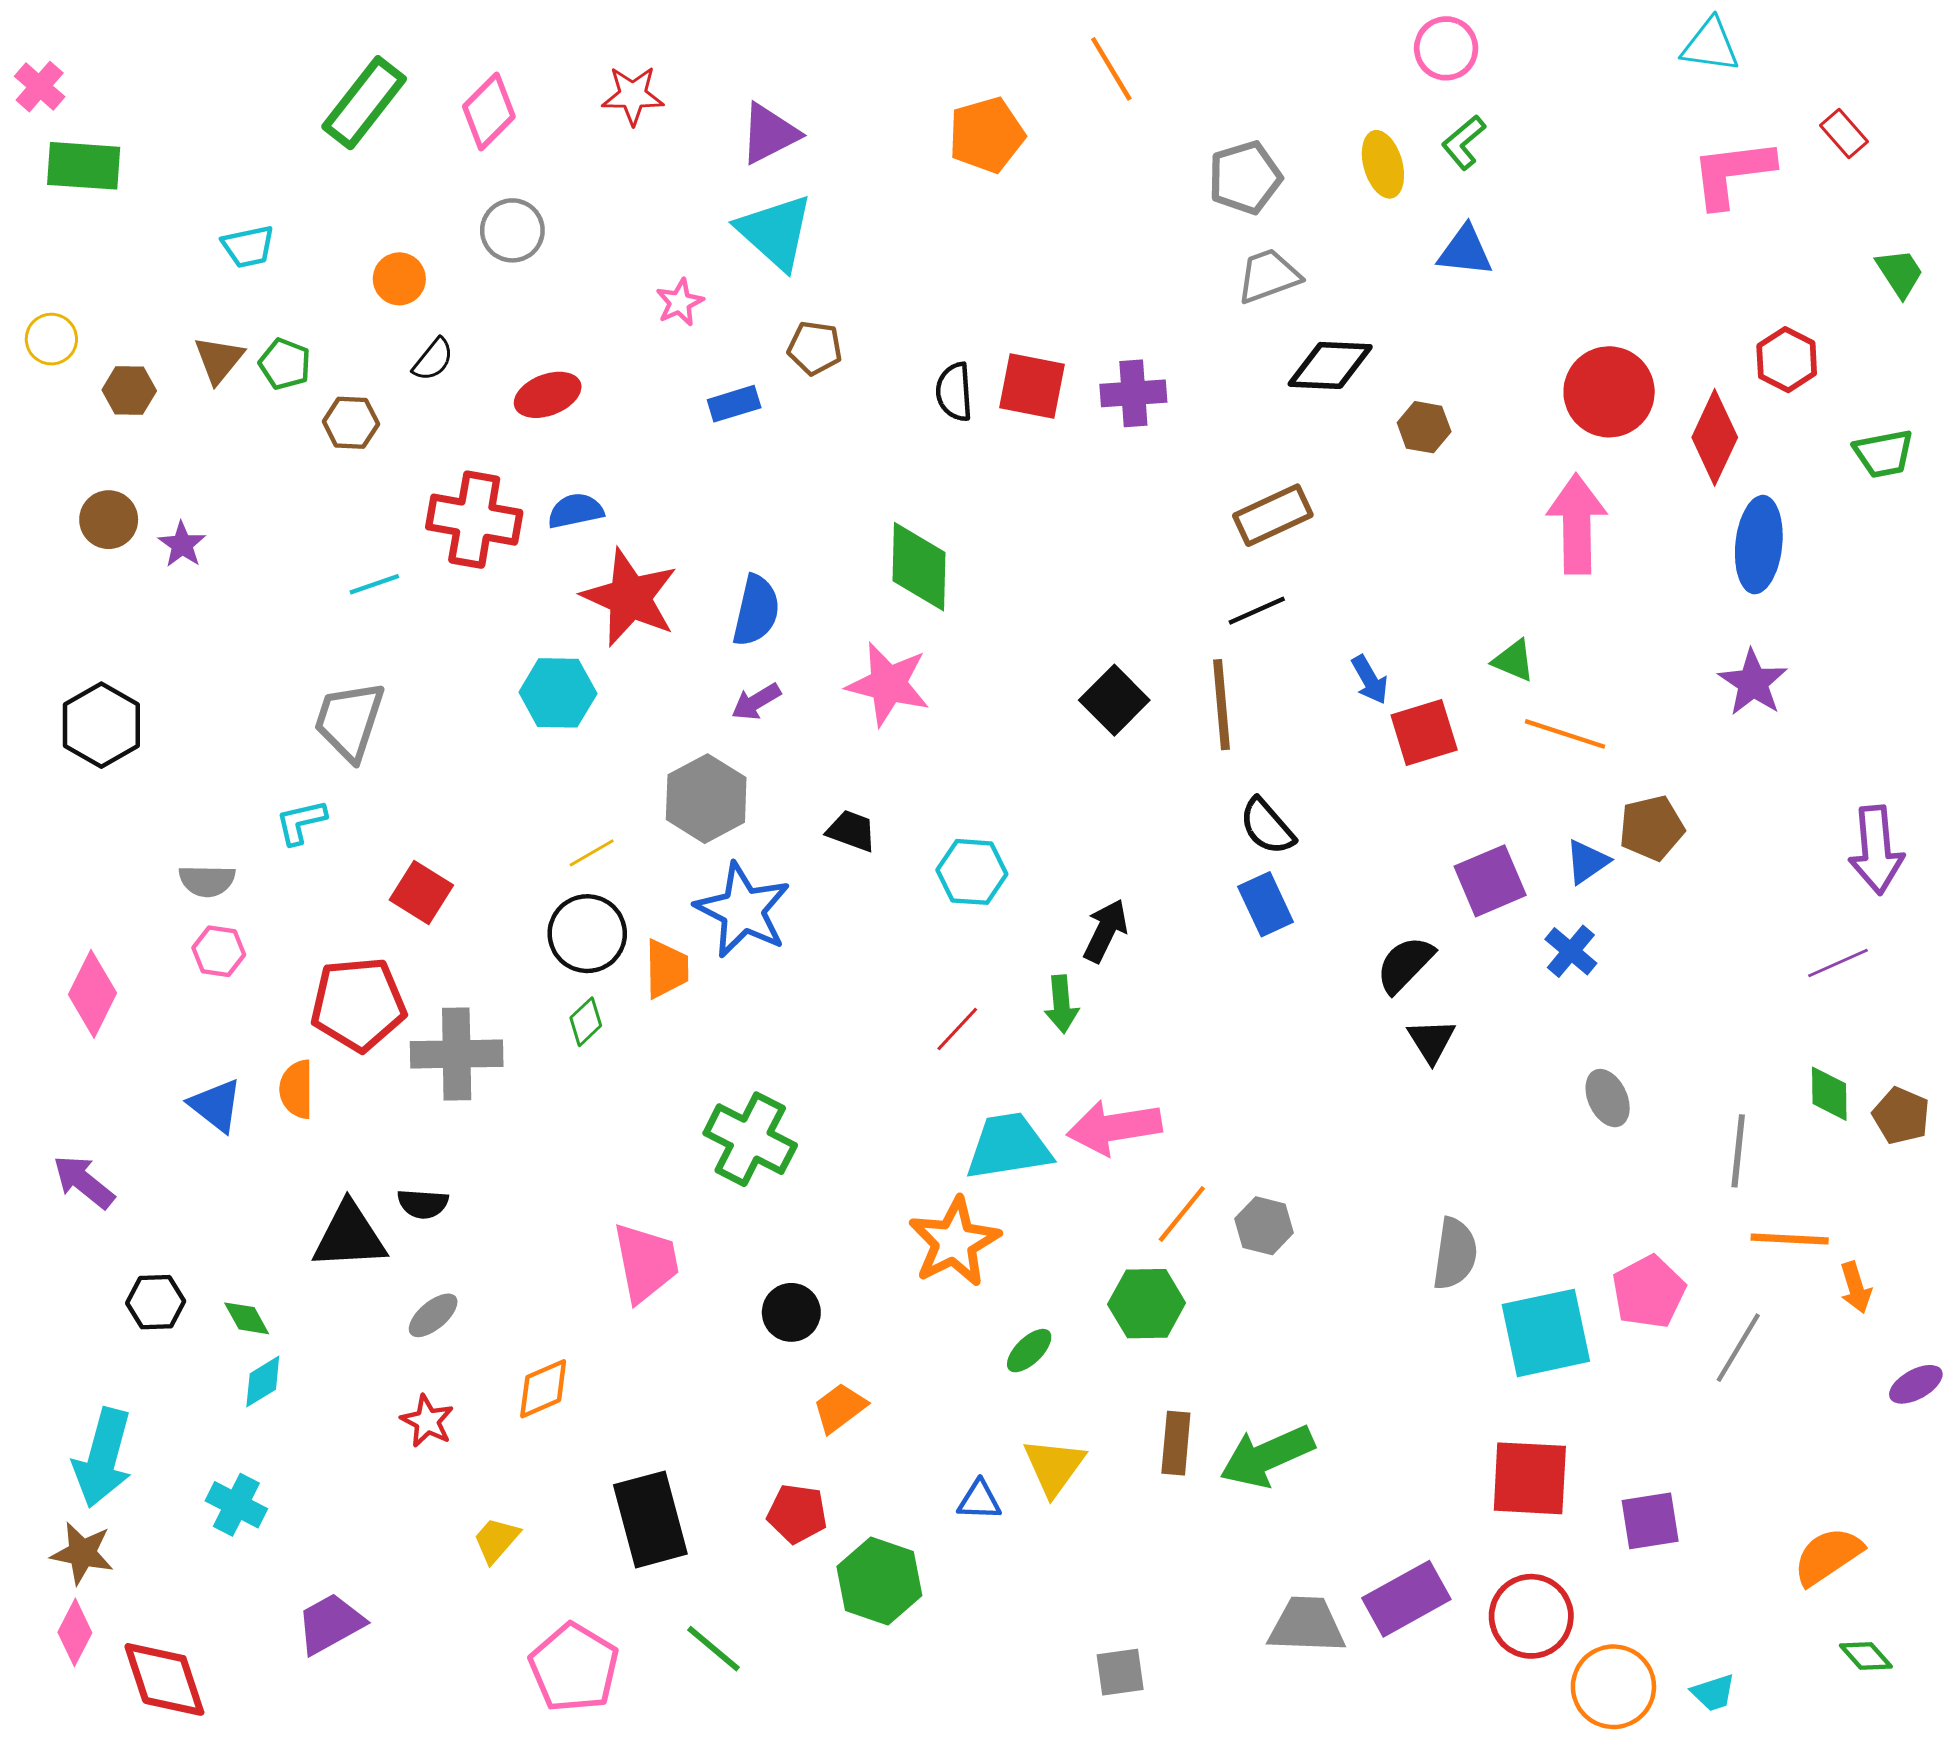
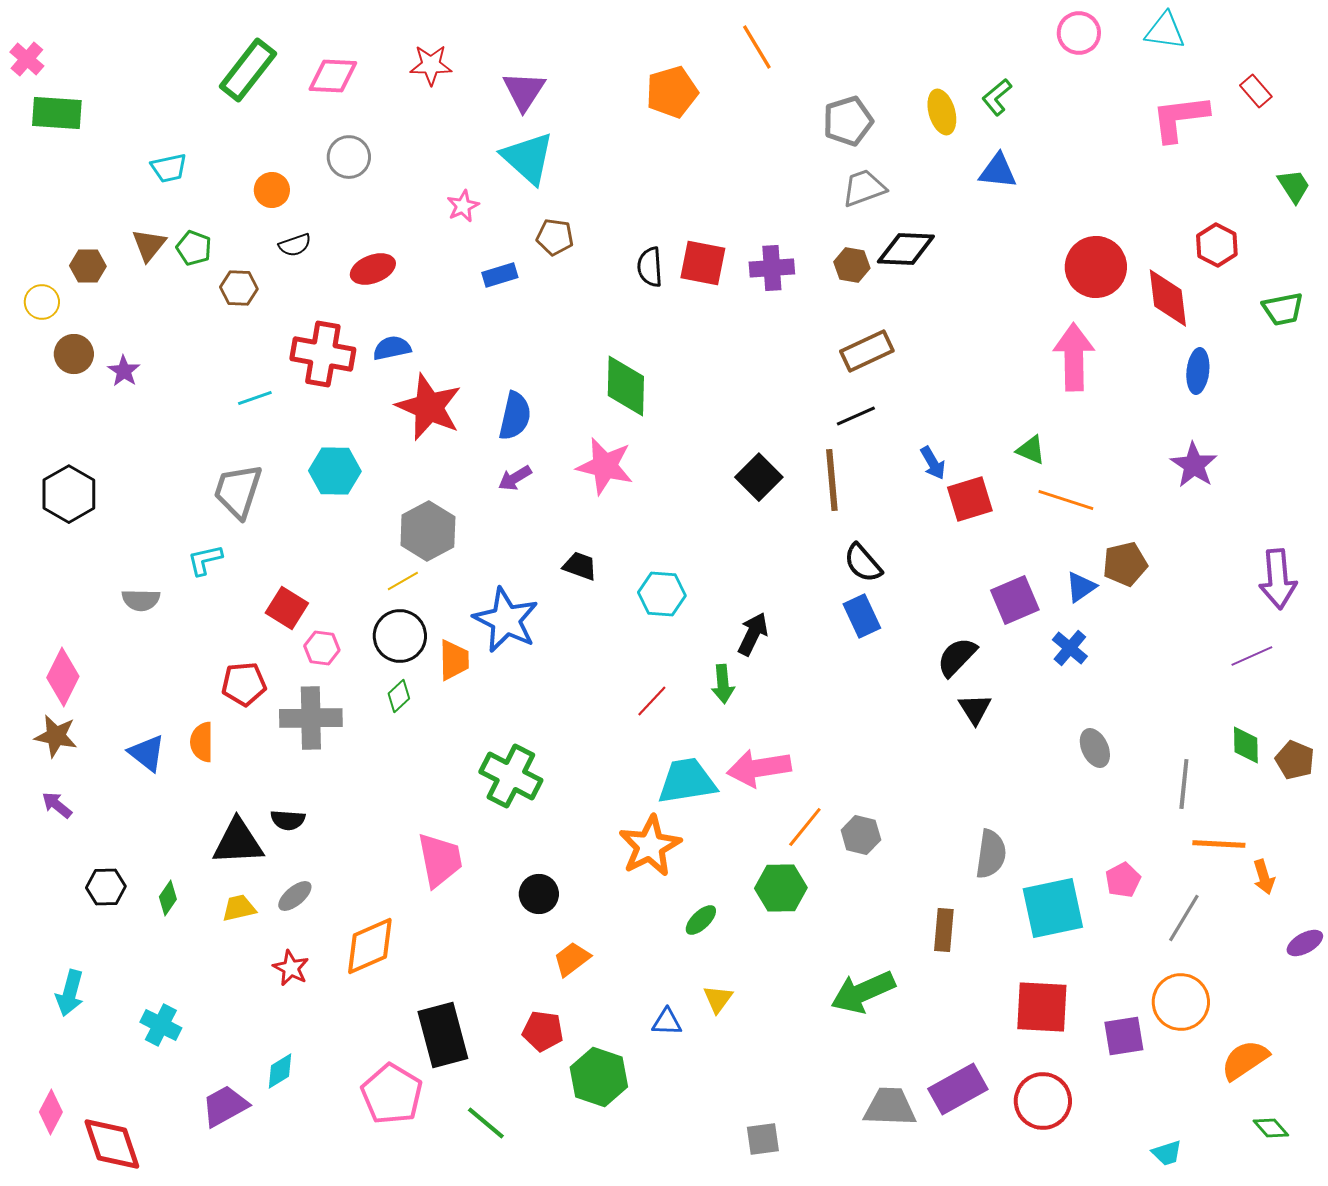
pink circle: (1446, 48) -> (1079, 33), moved
pink diamond: (489, 111) -> (333, 76), turned 48
purple triangle: (769, 134) -> (524, 91), turned -30
yellow circle: (51, 339) -> (42, 302), moved
black semicircle: (433, 360) -> (295, 245), turned 32
brown hexagon: (1424, 427) -> (852, 265), moved
red diamond: (1715, 437) -> (1168, 298), turned -32
blue ellipse: (1759, 545) -> (1198, 371), size x0.7
cyan hexagon: (558, 693) -> (335, 471), moved
gray hexagon: (706, 799) -> (428, 531), moved
pink hexagon: (219, 951) -> (322, 648), moved
red pentagon: (358, 1004) -> (244, 684), size x0.7
purple arrow: (84, 1182) -> (57, 805), size x0.7
pink pentagon: (1649, 1292) -> (1123, 880), size x0.7
green diamond: (247, 1318) -> (168, 898), turned 64
cyan diamond: (263, 1381) -> (280, 1071), moved
orange diamond: (543, 1389) -> (370, 946), size x1.4
brown rectangle: (1176, 1443) -> (944, 930), moved
cyan arrow: (103, 1458) -> (70, 993), size x0.7
yellow triangle: (1054, 1467) -> (718, 999), size x0.7
yellow trapezoid: (496, 1540) -> (239, 908), moved, turned 36
brown star: (82, 1553) -> (56, 736), moved
pink pentagon: (574, 1668) -> (392, 1094), moved
orange circle: (1613, 1687) -> (1181, 1002), moved

